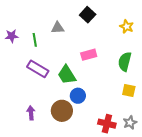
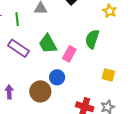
pink rectangle: (89, 55) -> (69, 54), moved, turned -49
green semicircle: (125, 62) -> (92, 39), moved
green trapezoid: (67, 75) -> (48, 44), moved

